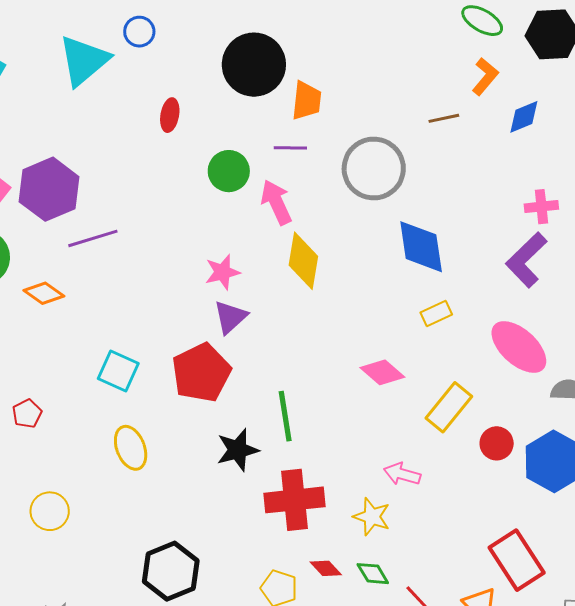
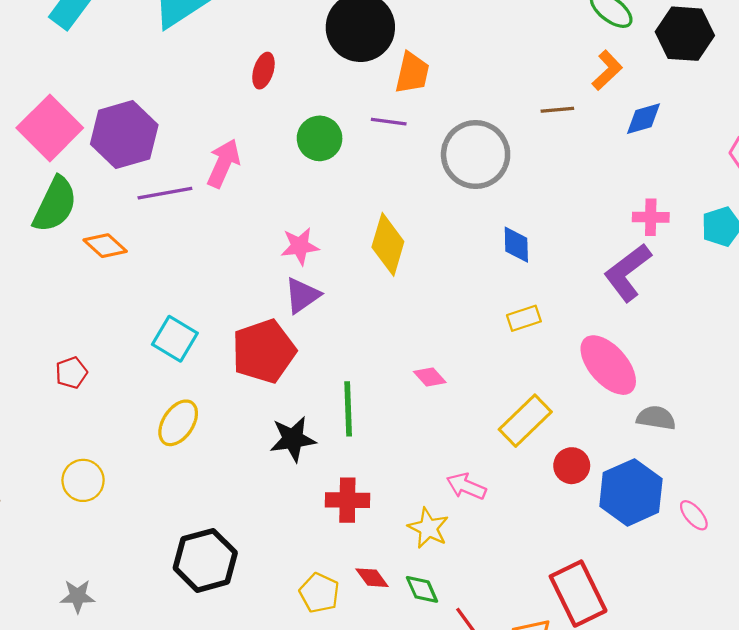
pink arrow: (276, 202) -> (223, 163), moved, turned 42
blue diamond: (421, 247) -> (516, 245), size x0.6
pink diamond: (382, 372) -> (430, 377), moved, size x0.7
yellow ellipse: (131, 448) -> (178, 423), turned 48
red cross: (295, 500) -> (347, 500), size x0.7

